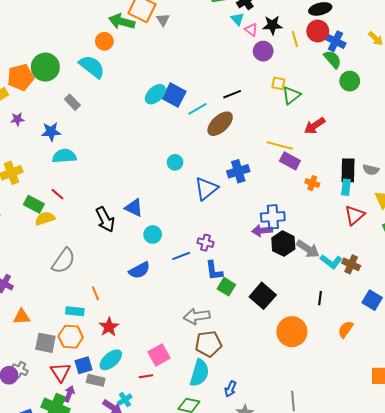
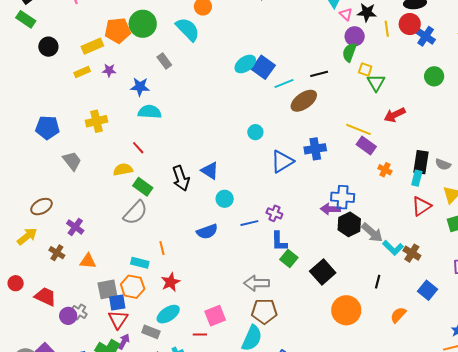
green semicircle: (333, 59) -> (349, 52), moved, turned -126
green triangle: (291, 95) -> (376, 83), turned -30
green rectangle: (34, 204) -> (143, 187), moved
gray square: (45, 343) -> (107, 289), turned -30
blue square: (83, 365) -> (117, 302), moved

